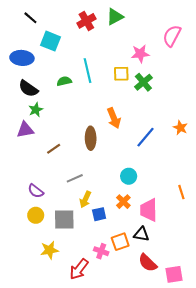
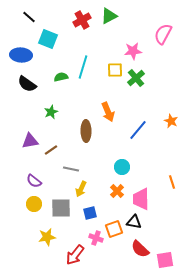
cyan line: (87, 71) -> (83, 67), turned 30
green star: (36, 110) -> (51, 112), moved
purple triangle: (25, 130) -> (30, 141), moved
brown line: (54, 149) -> (51, 150), moved
gray line: (75, 178) -> (71, 169), turned 35
blue square: (99, 214) -> (90, 213), moved

